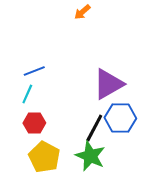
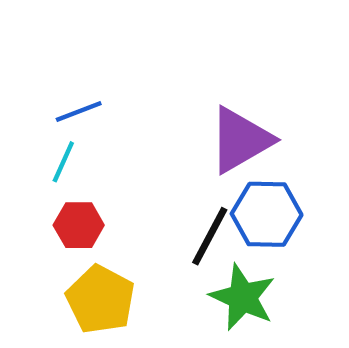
green star: (90, 156) -> (243, 297), moved

